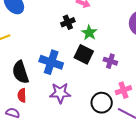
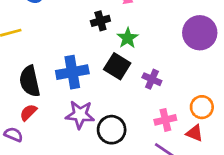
blue cross: (51, 62) -> (72, 72), turned -35
red semicircle: (22, 95) -> (28, 112), turned 40
black circle: (102, 103) -> (112, 130), moved

